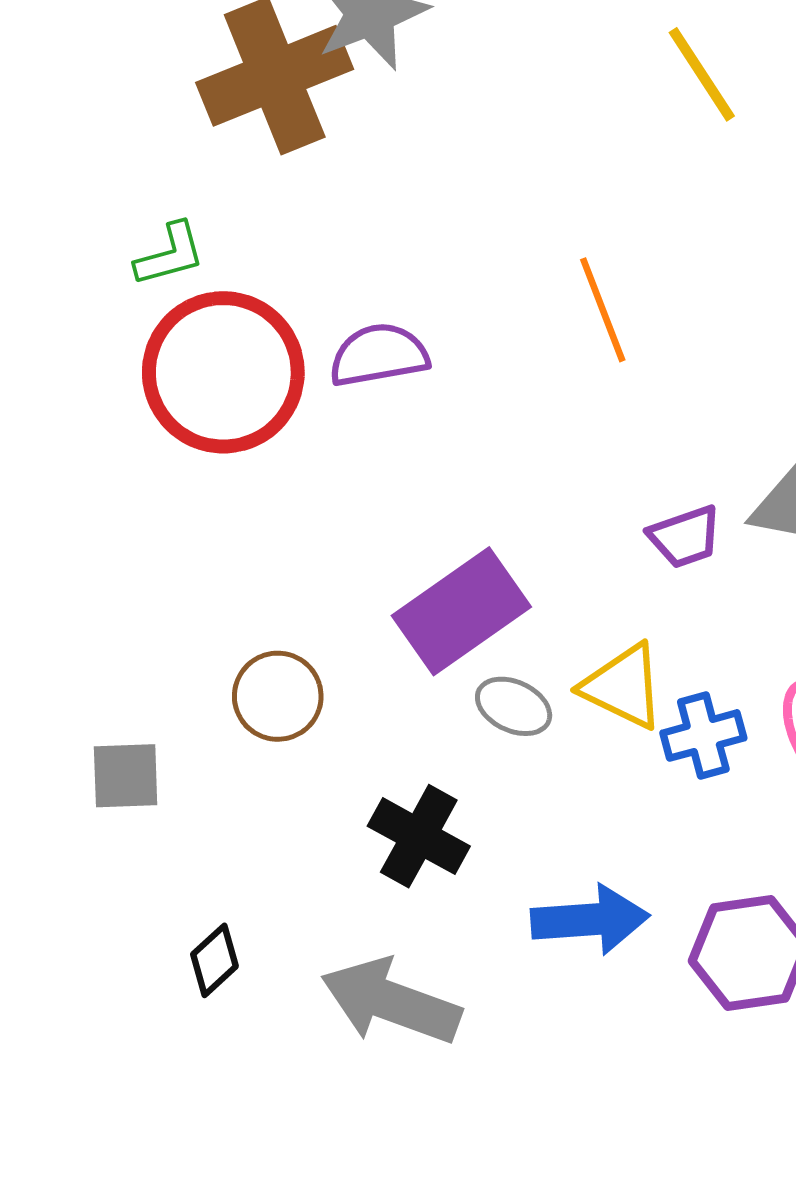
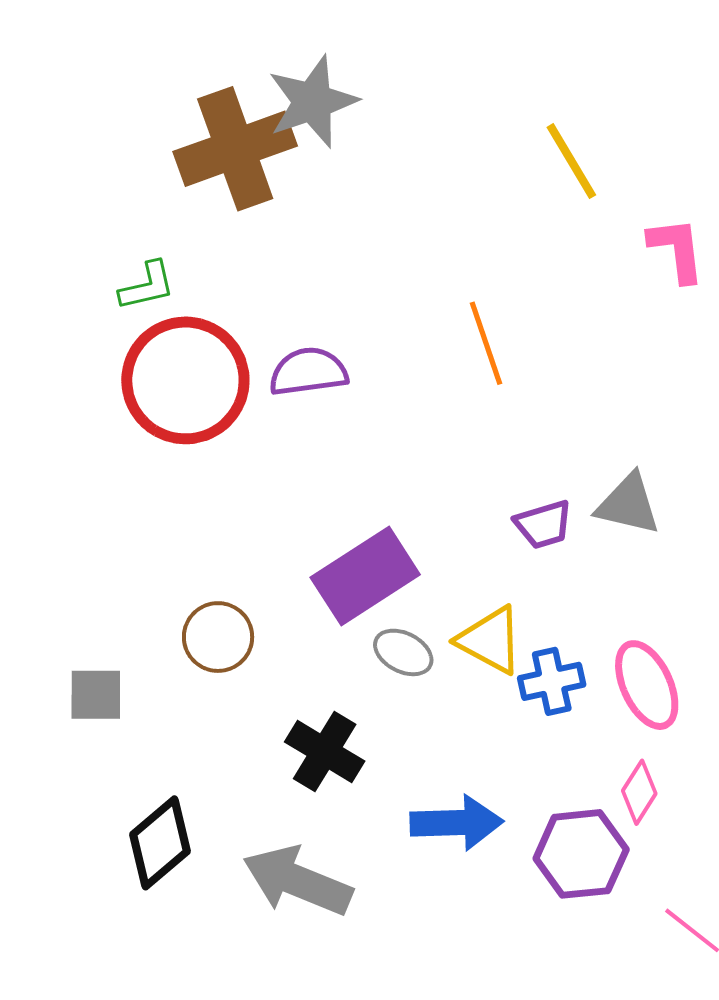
black diamond: (214, 960) -> (160, 843), size x1.6

